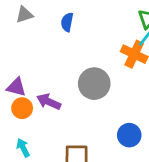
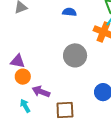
blue semicircle: (67, 22) -> (69, 12), moved, turned 88
purple arrow: (49, 102) -> (41, 92), moved

